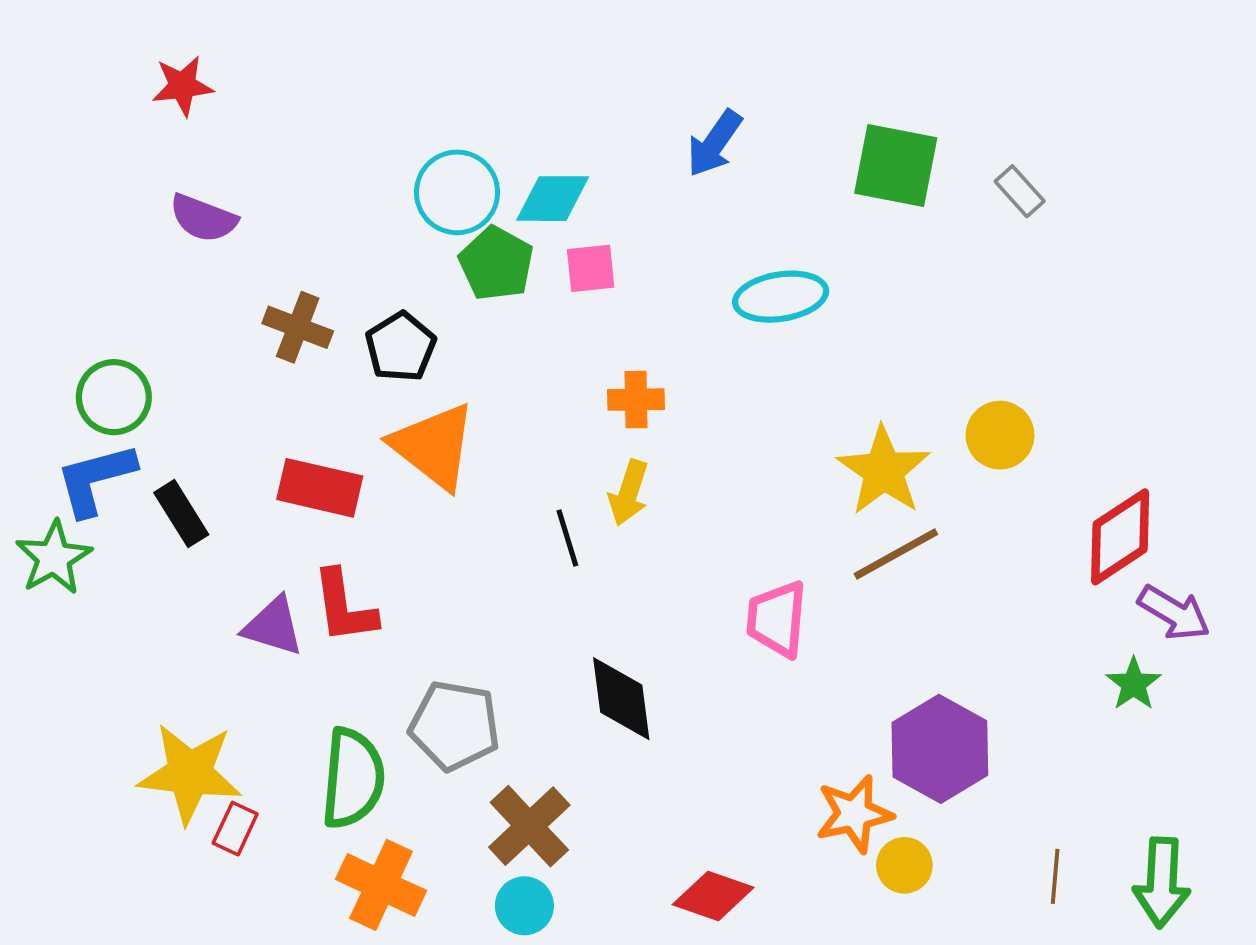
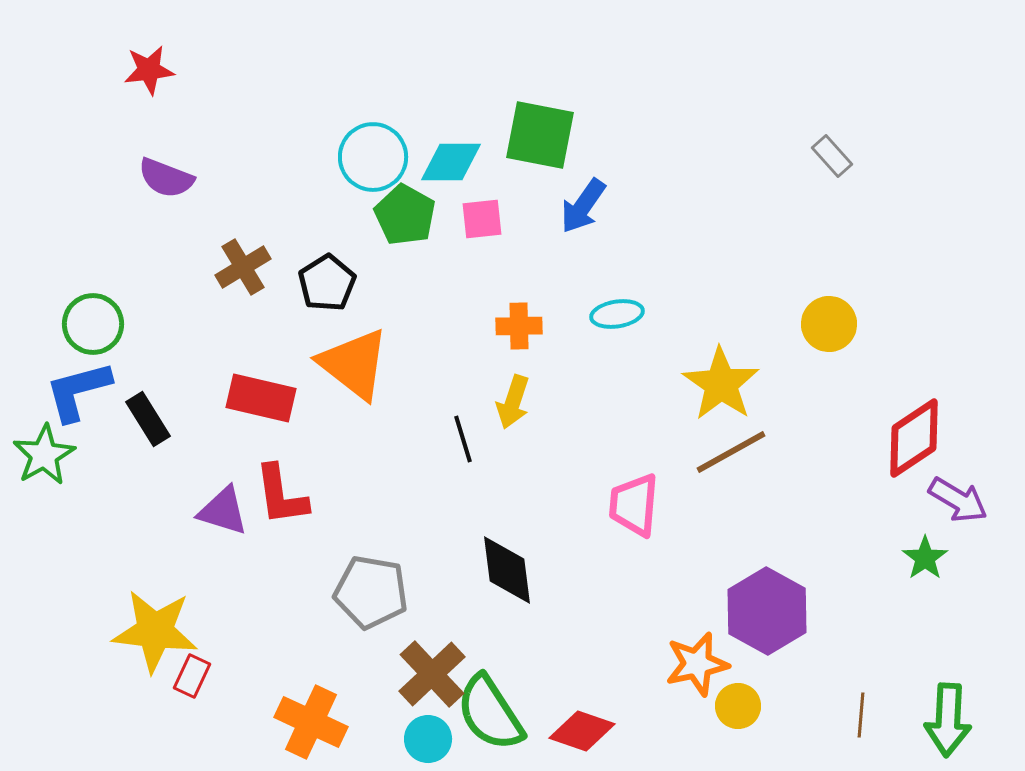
blue arrow: (714, 143) -> (583, 206), moved
green square: (896, 165) -> (540, 135), moved
cyan ellipse: (781, 297) -> (617, 314), moved, size x0.7
brown cross: (298, 327) -> (243, 267), turned 38
yellow circle: (1000, 435) -> (829, 324), moved
green semicircle: (353, 778) -> (490, 713), moved, turned 142

